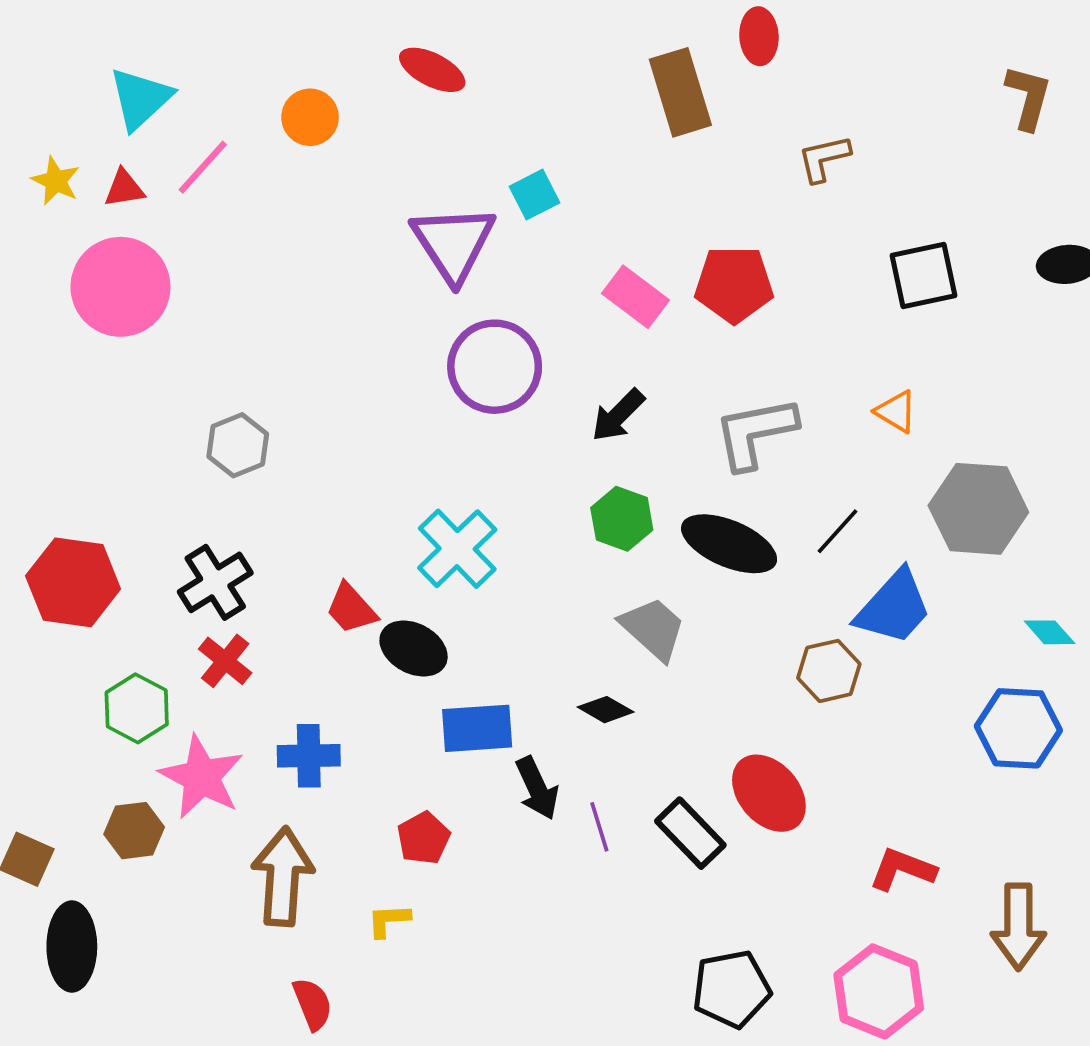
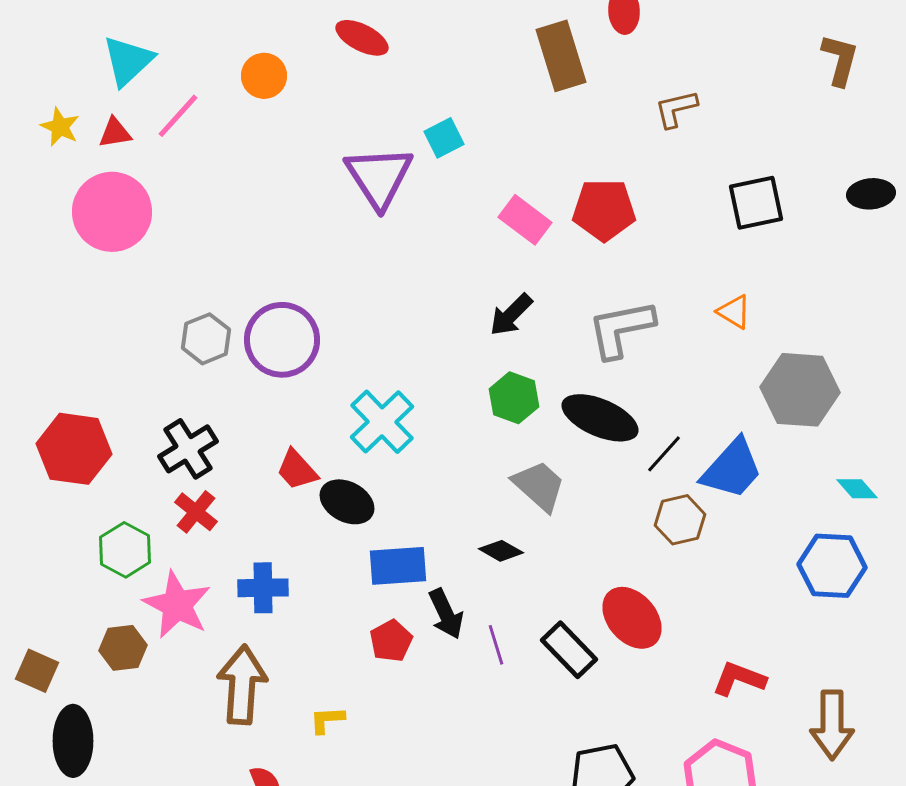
purple circle: (495, 367) -> (282, 340), moved
black line: (838, 531) -> (664, 454), moved
red pentagon: (424, 838) -> (391, 641), moved

